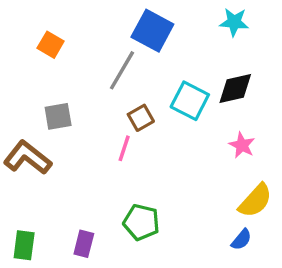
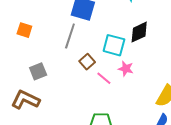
pink star: (242, 145) -> (126, 69), moved
pink line: (124, 148) -> (104, 78), moved, turned -56

